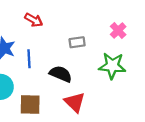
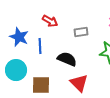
red arrow: (34, 20) -> (50, 21), moved

